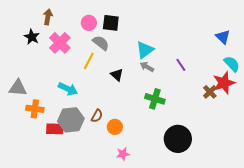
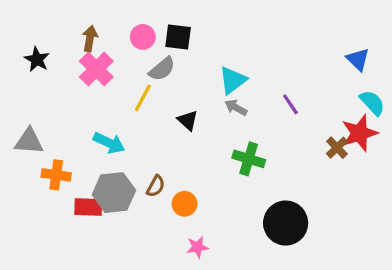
brown arrow: (48, 17) -> (90, 39), moved
black star: (32, 37) -> (37, 59), moved
gray semicircle: (101, 43) -> (162, 69), turned 102

